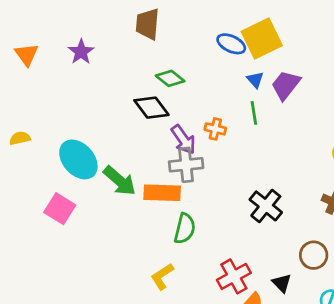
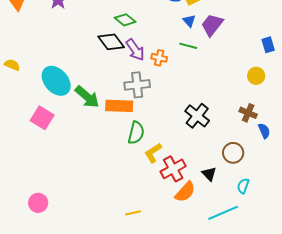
green line: (254, 113) -> (188, 46), turned -66
yellow semicircle: (20, 138) -> (12, 65), turned 35
purple arrow: (183, 140) -> (135, 50), moved
yellow L-shape: (162, 276) -> (153, 153), moved

